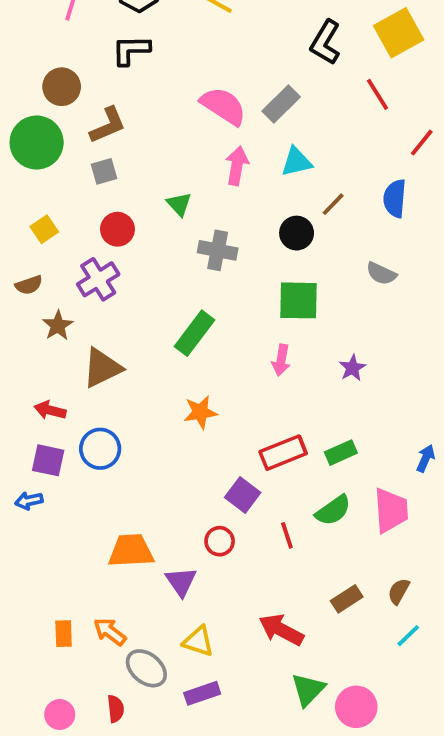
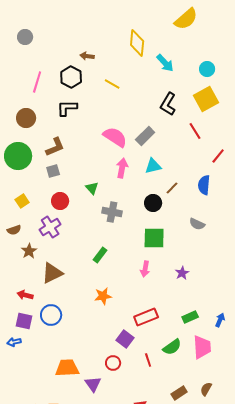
brown circle: (62, 87) -> (26, 118), moved
green rectangle: (194, 333) -> (100, 255), size x0.7
green rectangle: (341, 453) -> (190, 317), moved

